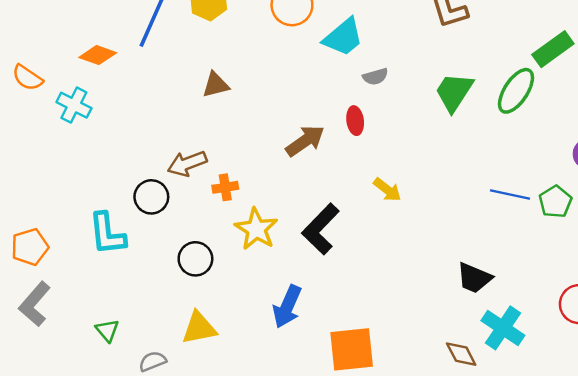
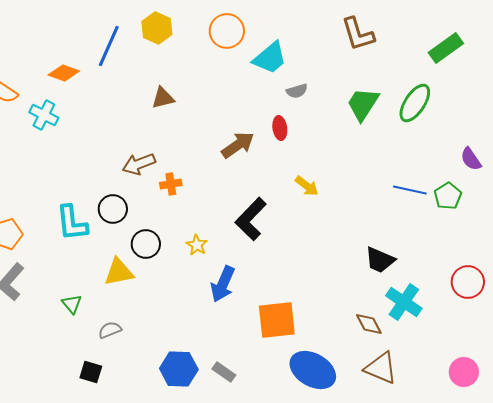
green rectangle: (553, 49) -> (446, 48), moved
black circle: (151, 197) -> (113, 209), moved
yellow star: (256, 229) -> (197, 245), moved, size x0.6
yellow triangle: (199, 328) -> (119, 272), moved

